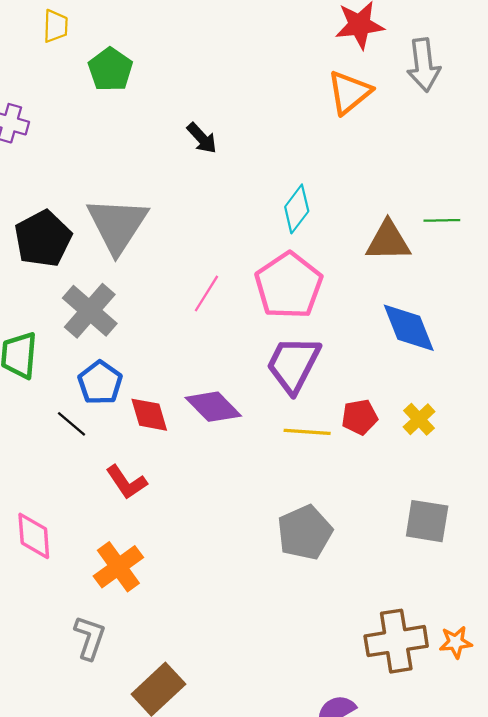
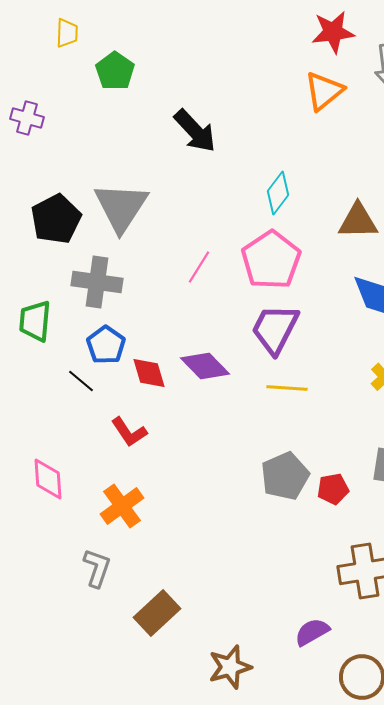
black arrow: (202, 138) -> (195, 131), size x1.6
gray cross: (90, 311) -> (97, 282), turned -33
red pentagon: (360, 417) -> (333, 489), moved

